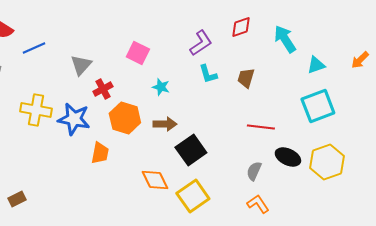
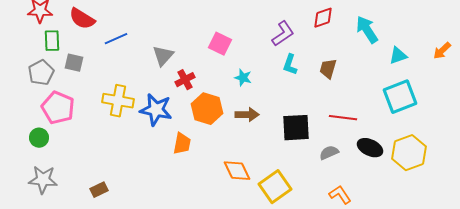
cyan L-shape: (208, 74) -> (290, 65), turned 35
black square: (191, 150) -> (296, 128), moved, turned 32
gray semicircle: (254, 171) -> (329, 153), moved, turned 42

